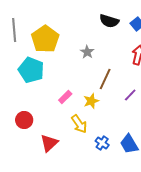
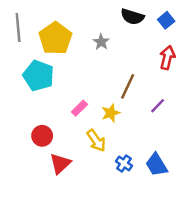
gray star: (87, 52) -> (101, 42), moved
red circle: (24, 120) -> (42, 136), moved

